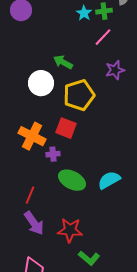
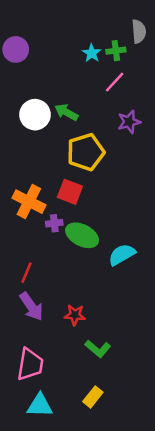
white circle: (41, 83) -> (35, 115), moved
green ellipse: (72, 180) -> (82, 235), moved
red star: (70, 230) -> (75, 315), size x0.7

